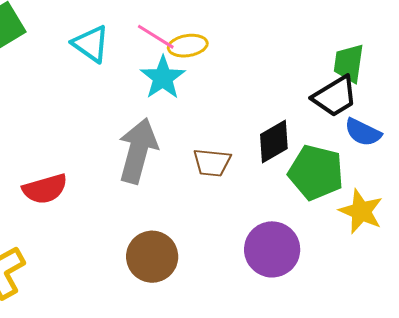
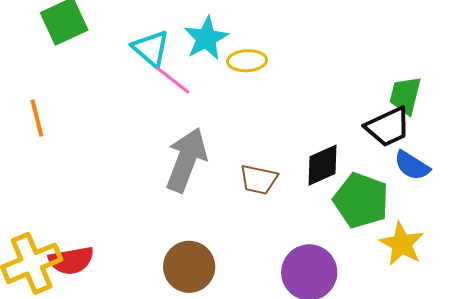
pink line: (156, 37) -> (173, 80), moved
cyan star: (163, 78) -> (206, 38), moved
red semicircle: (45, 189) -> (71, 260), moved

